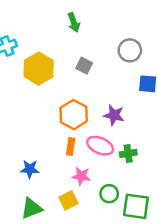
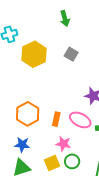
orange hexagon: (74, 115) -> (28, 114), moved
blue star: (30, 169) -> (22, 145), moved
green circle: (109, 194) -> (72, 161), moved

